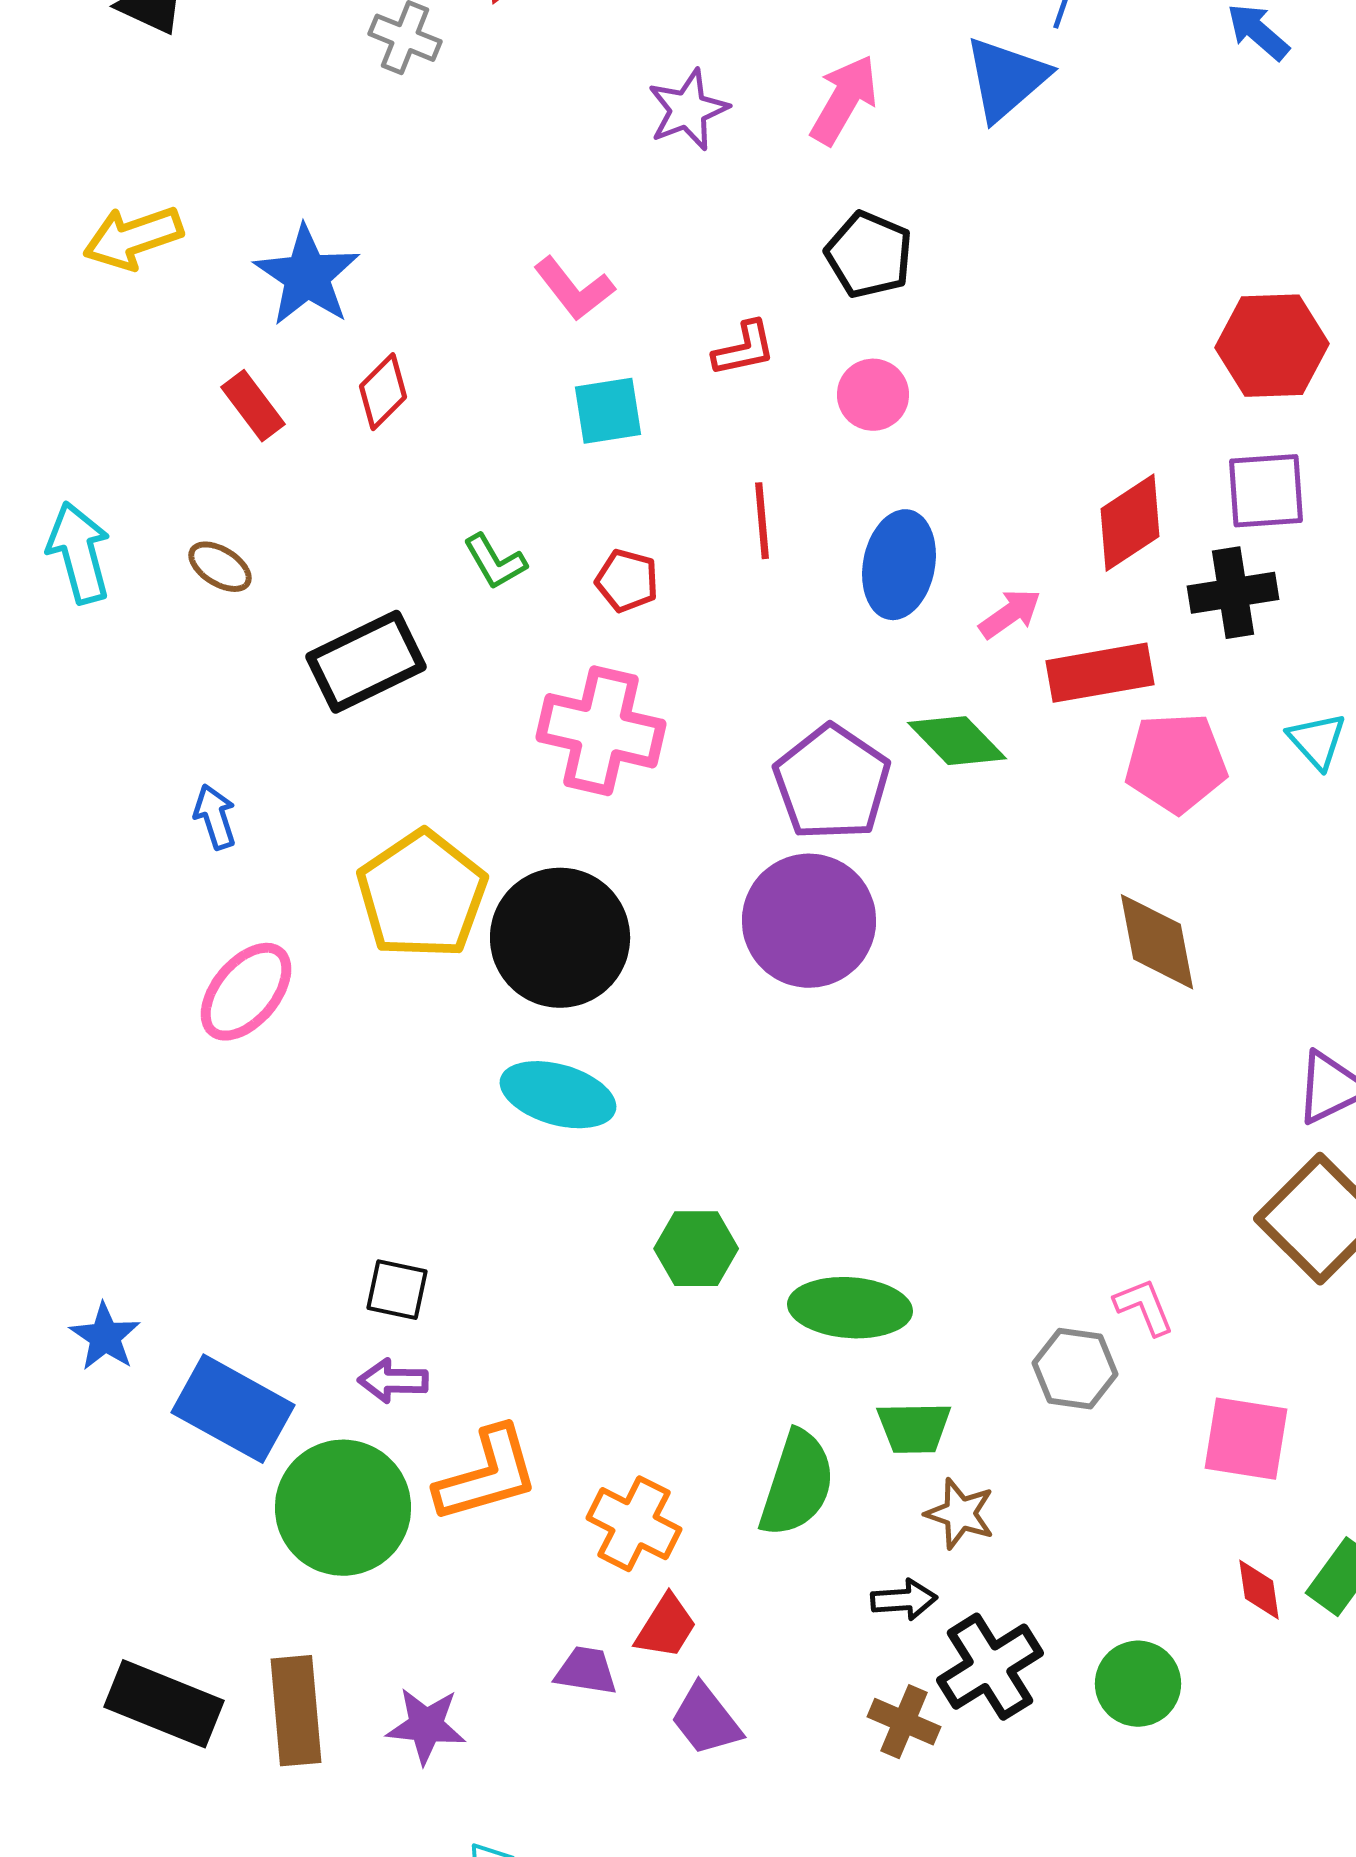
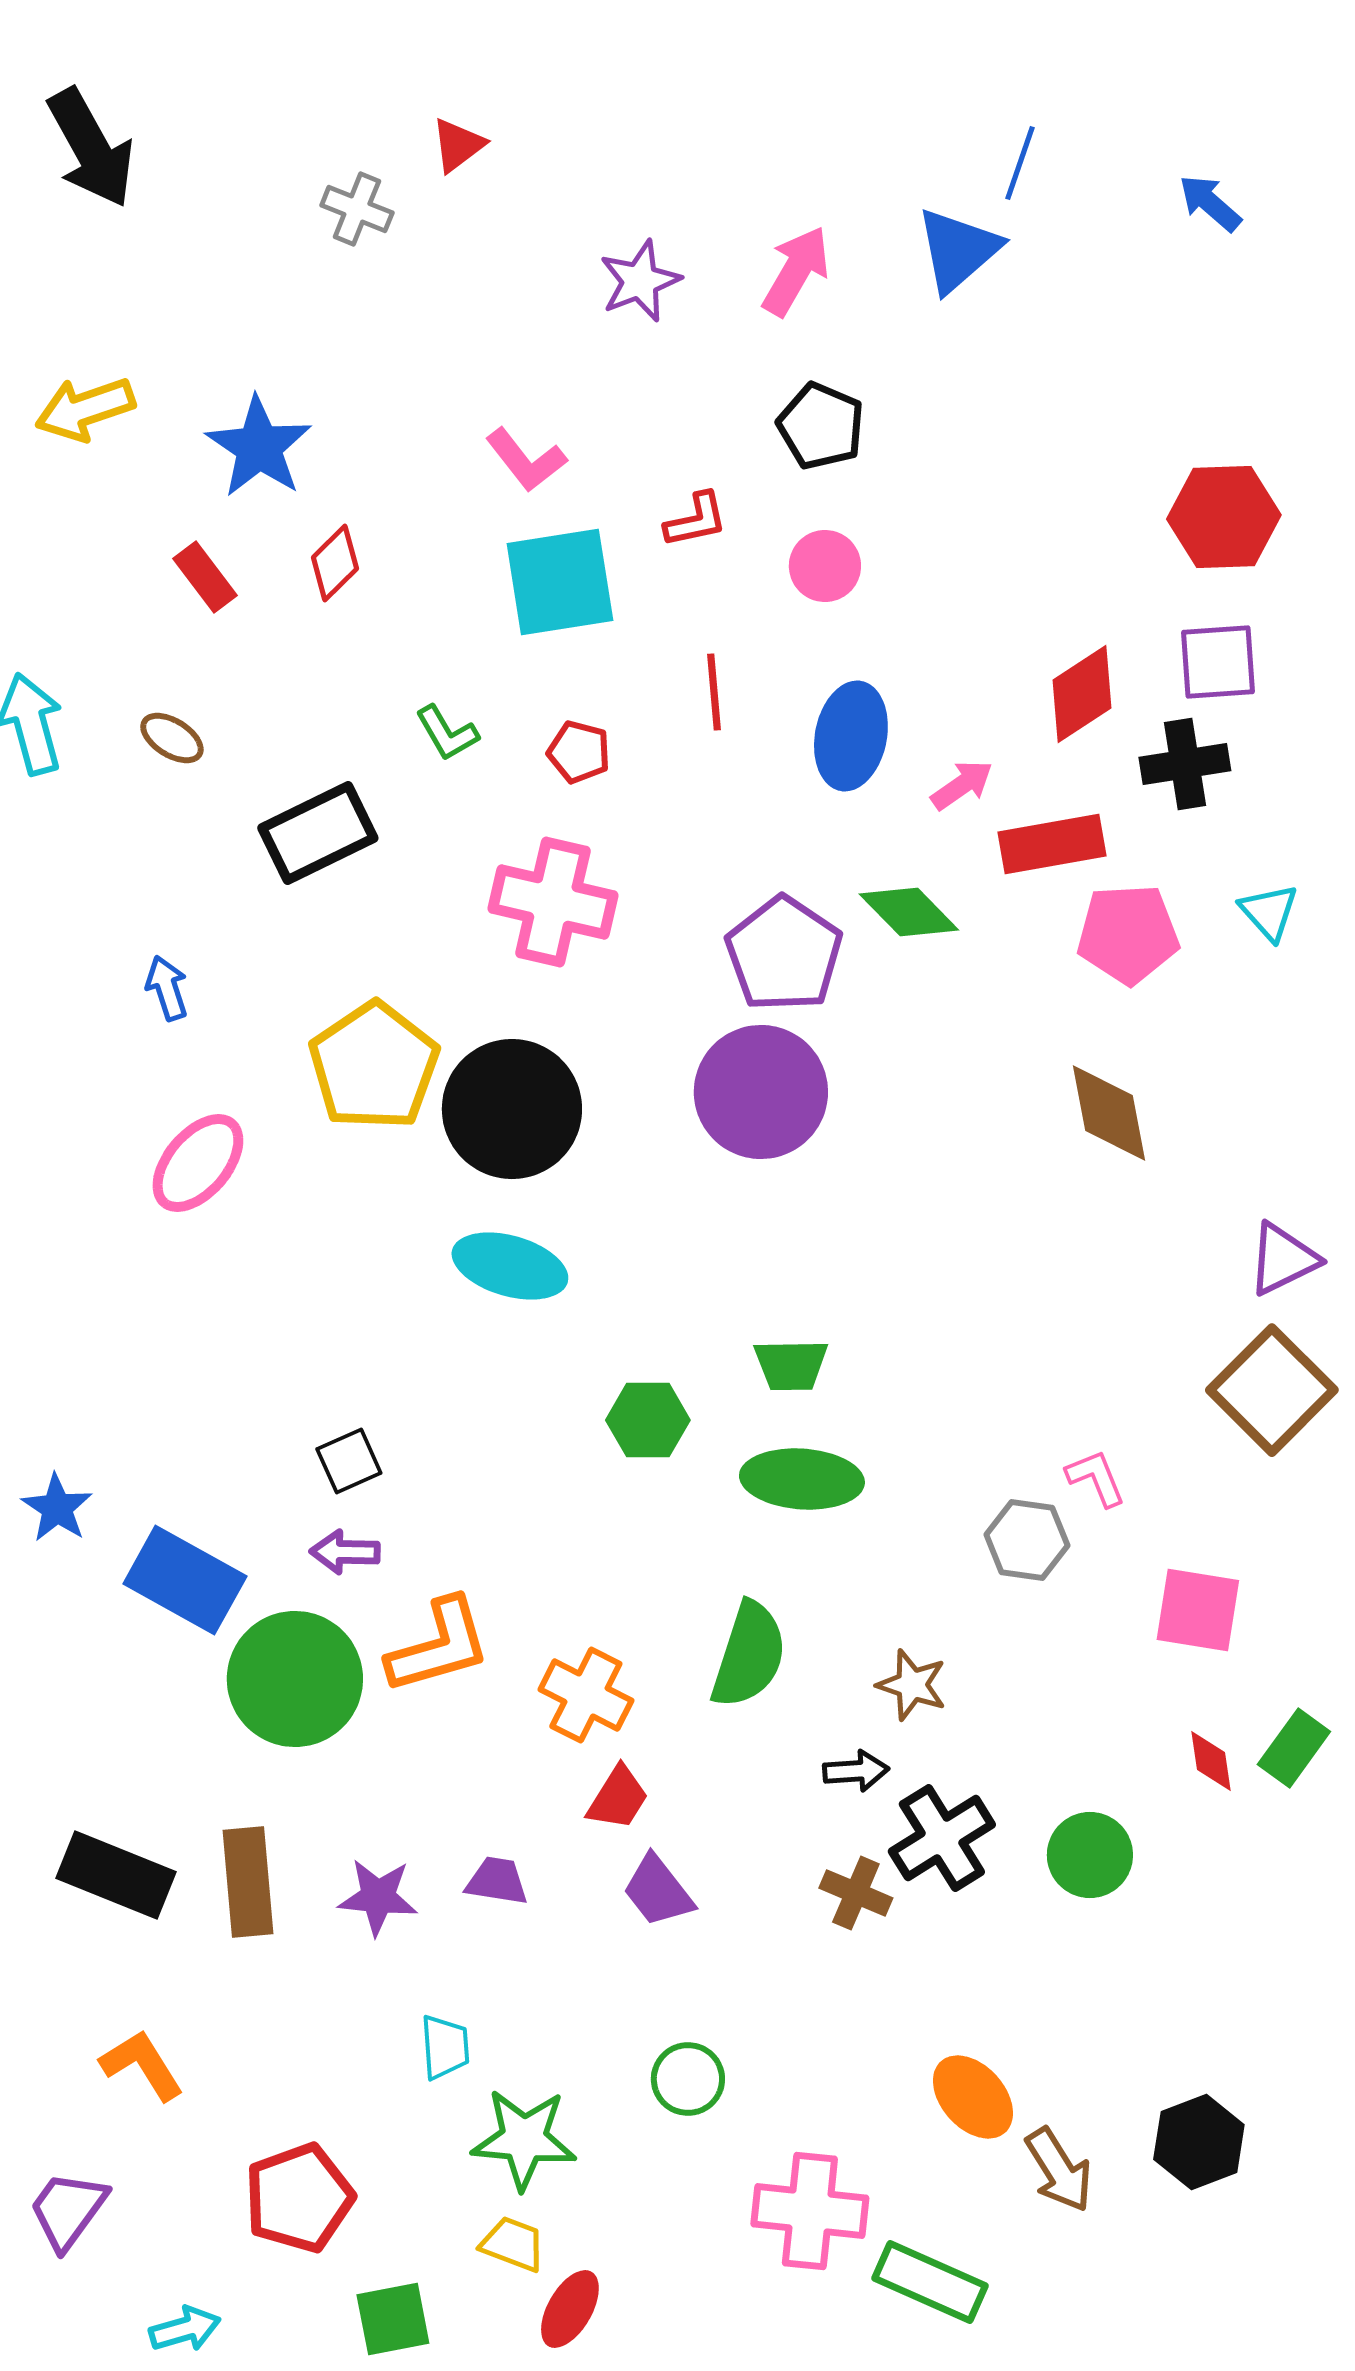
cyan square: (608, 411) -> (560, 582), size x1.6
black square: (397, 1290) -> (349, 1461), turned -36
green trapezoid: (914, 1428) -> (791, 1365), moved
purple trapezoid: (586, 1671) -> (497, 1881), moved

